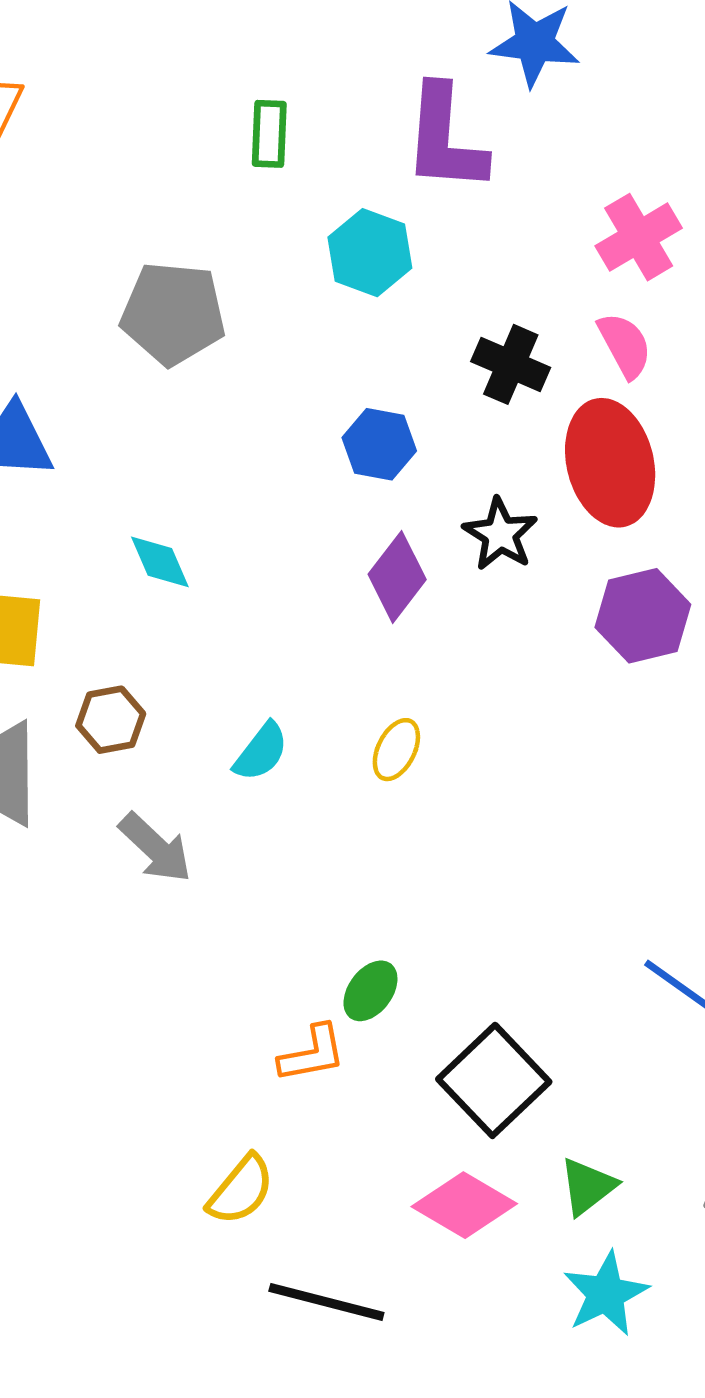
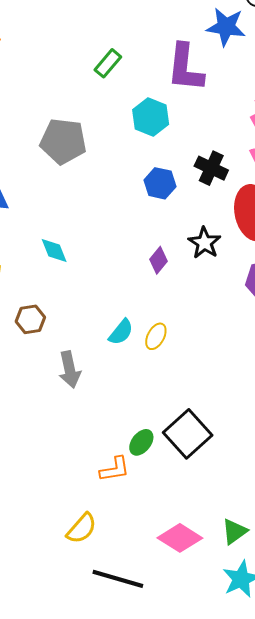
green rectangle: (269, 134) -> (108, 63), turned 36
blue hexagon: (379, 444) -> (160, 183), moved
purple diamond: (397, 577) -> (158, 260), size x0.7
cyan semicircle: (261, 752) -> (121, 332), moved
gray arrow: (155, 848) -> (70, 370), moved, turned 33
black square: (494, 1080) -> (188, 434), moved

